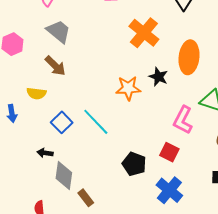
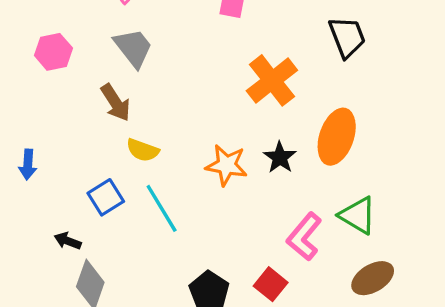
yellow semicircle: (36, 93) -> (143, 150), moved

